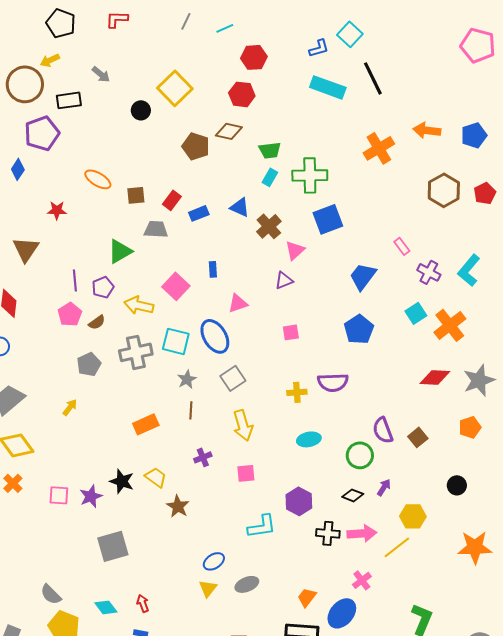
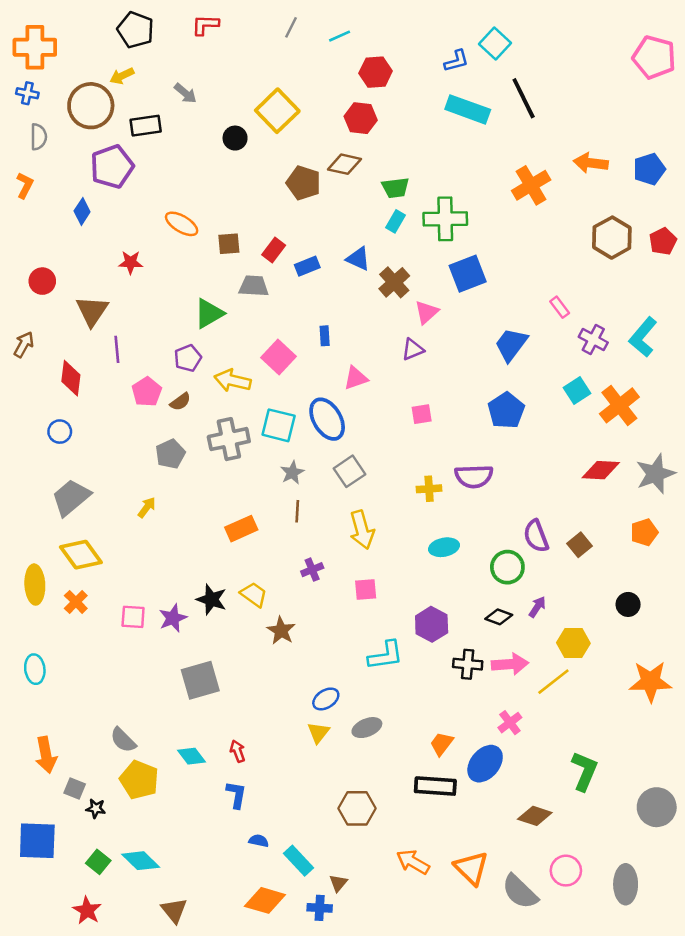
purple line: (75, 280) -> (117, 349), moved

